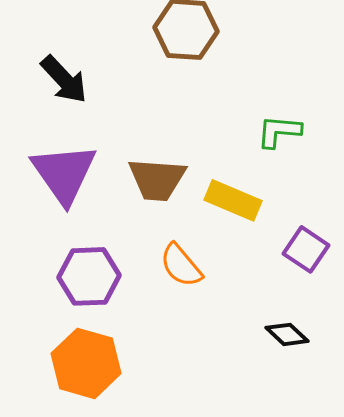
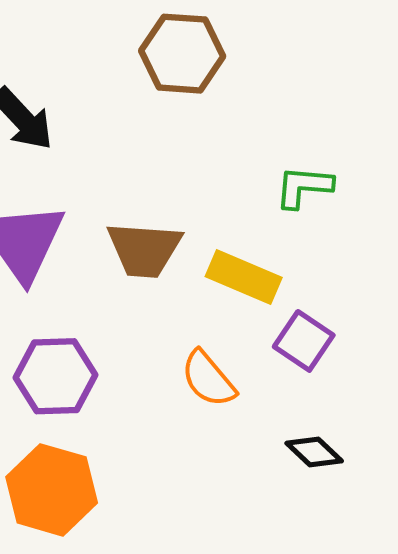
purple square: (306, 249) -> (304, 341), moved
orange semicircle: (181, 265) -> (208, 379), moved

